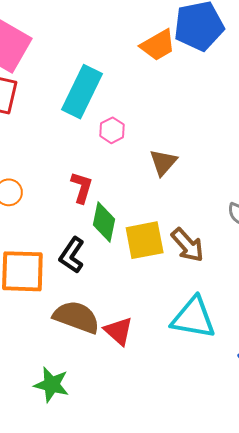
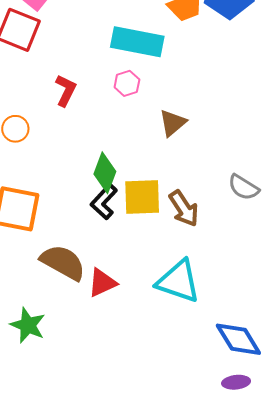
cyan rectangle: (82, 92) -> (137, 42), moved, turned 66
red L-shape: (82, 187) -> (66, 90), moved
black L-shape: (72, 255) -> (104, 202), moved
red triangle: (118, 331) -> (102, 283), turned 44

